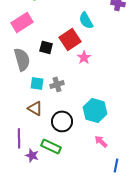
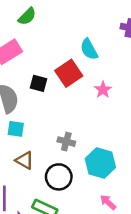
pink star: (84, 57) -> (103, 90), moved
cyan square: (37, 83) -> (16, 129), moved
gray cross: (57, 84) -> (66, 142), moved, turned 32

